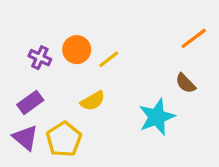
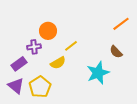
purple cross: (40, 58) -> (34, 47), moved, turned -32
yellow line: (109, 59) -> (71, 46), moved

